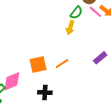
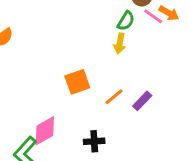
purple rectangle: (100, 58) -> (142, 101), moved
orange square: (38, 64) -> (77, 82), moved

